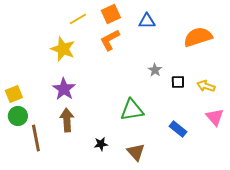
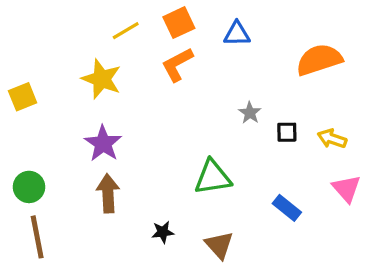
yellow square: (14, 94) -> (23, 97), moved
brown line: (36, 138) -> (37, 237), moved

